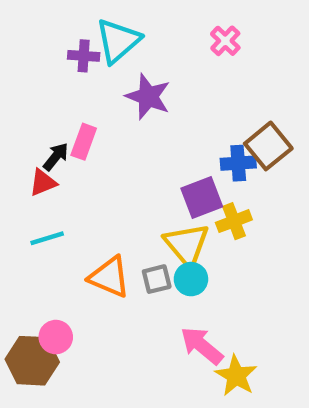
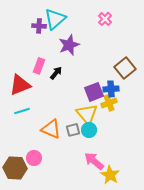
purple star: (148, 97) -> (69, 45), turned 30
black arrow: (56, 157) -> (56, 73), moved
blue cross: (238, 163) -> (111, 89), moved
red triangle: (43, 182) -> (20, 85), size x1.6
pink circle: (56, 337) -> (34, 158), moved

